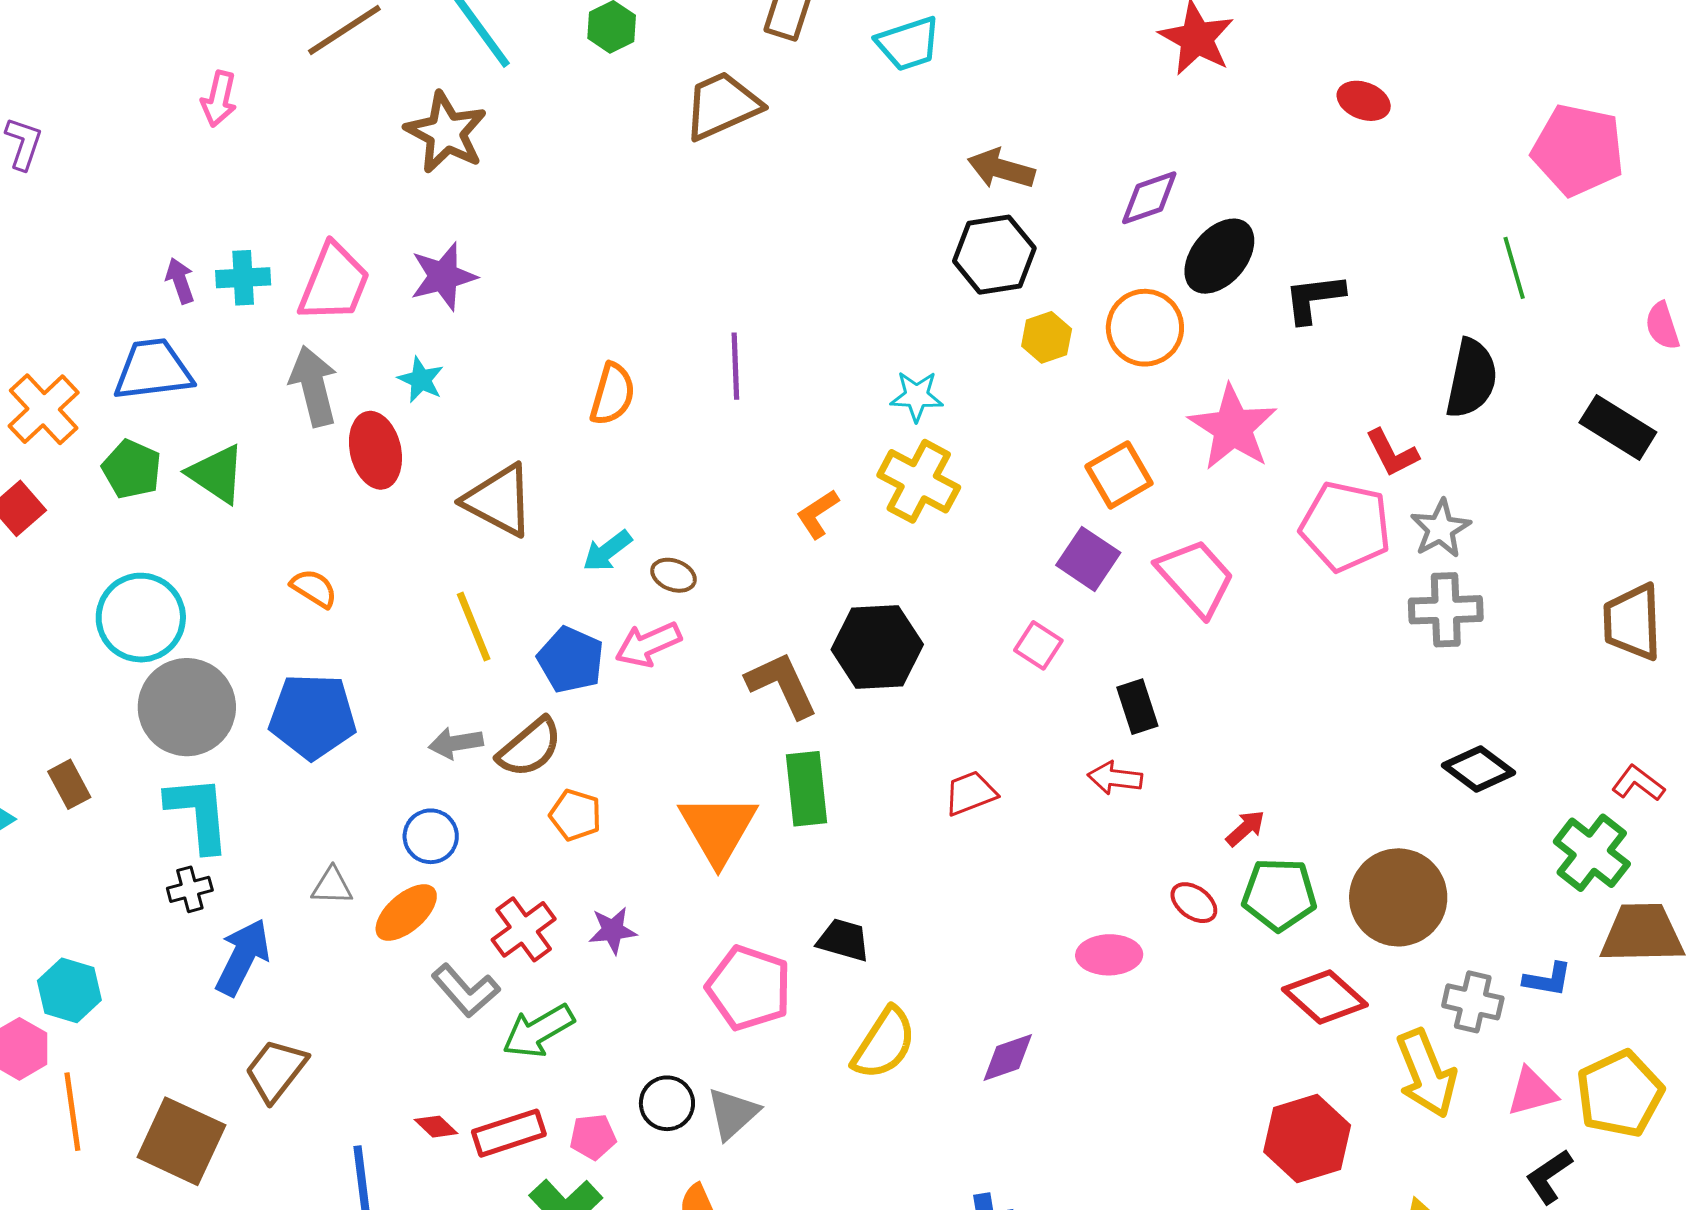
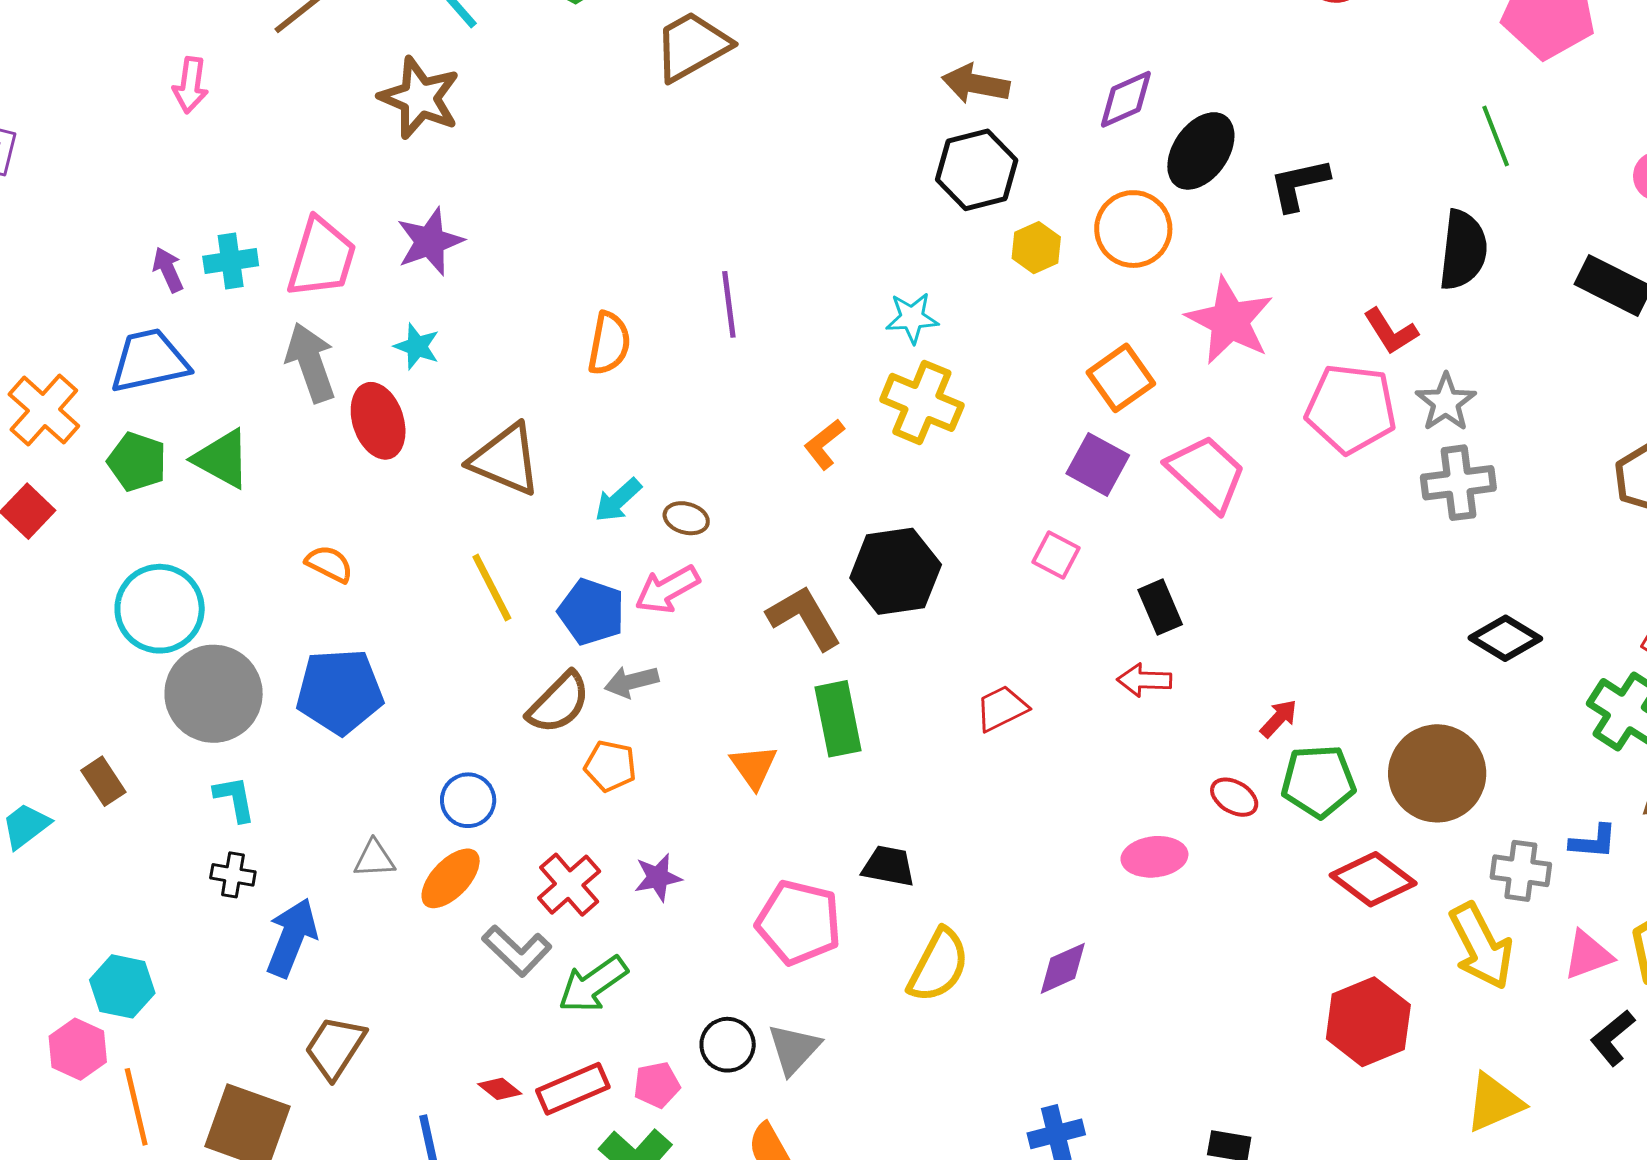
gray arrow: (456, 743) -> (632, 682), moved
cyan L-shape: (198, 814) -> (235, 799), size x0.6
orange triangle: (718, 829) -> (754, 767), size x0.6
black cross: (190, 889) -> (233, 875), turned 30

